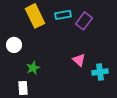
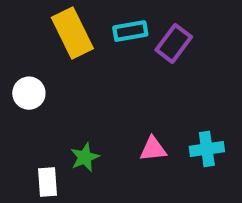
pink triangle: (79, 60) -> (153, 149), moved, turned -48
green star: (33, 68) -> (85, 157), moved

